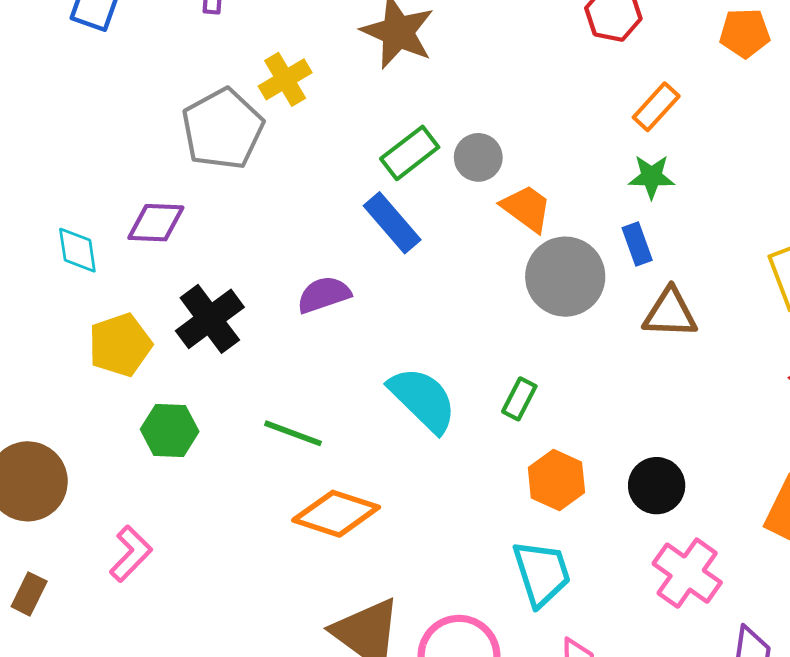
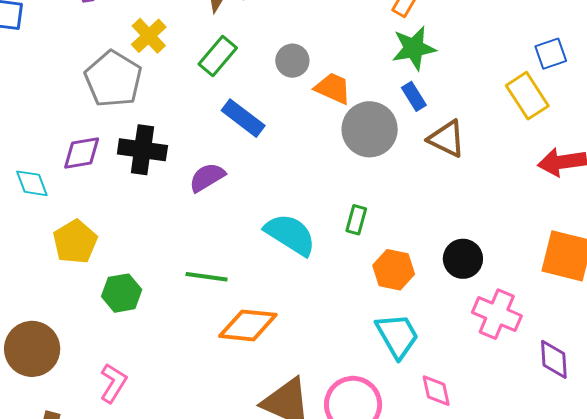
green rectangle: (410, 153) -> (218, 56), moved
green star: (652, 177) -> (414, 48), size x1.4
brown triangle: (670, 313) -> (447, 139), turned 36
black cross: (210, 319) -> (142, 150), moved, turned -33

